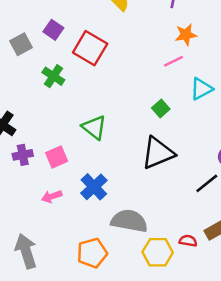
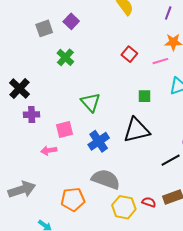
red square: (90, 48) -> (129, 54), moved, size x0.6
green square: (161, 109) -> (144, 96), turned 32
pink square: (57, 157) -> (65, 129), moved
blue cross: (94, 187) -> (99, 141), moved
gray arrow: (26, 251) -> (22, 190), turned 80

